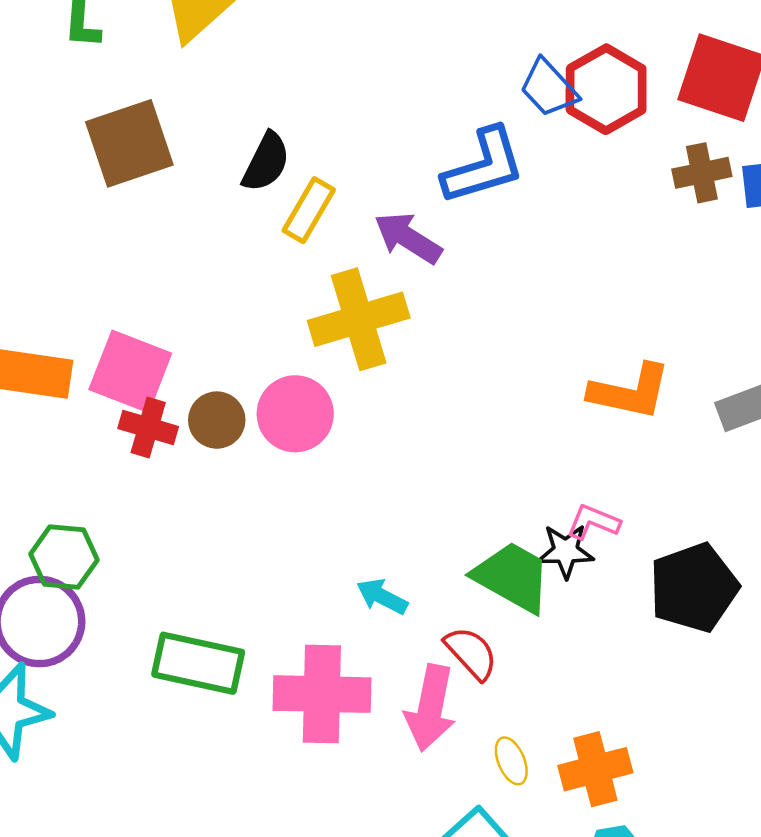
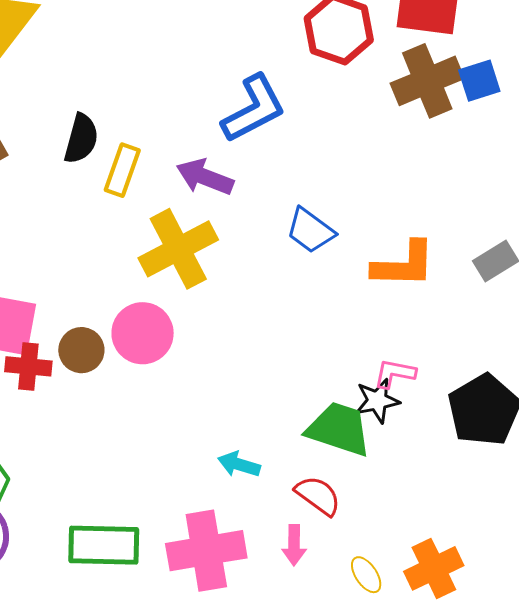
blue trapezoid: (549, 88) -> (310, 230), moved
brown cross: (702, 173) -> (427, 81), size x1.5
pink arrow: (430, 708) -> (294, 545), size x0.6

